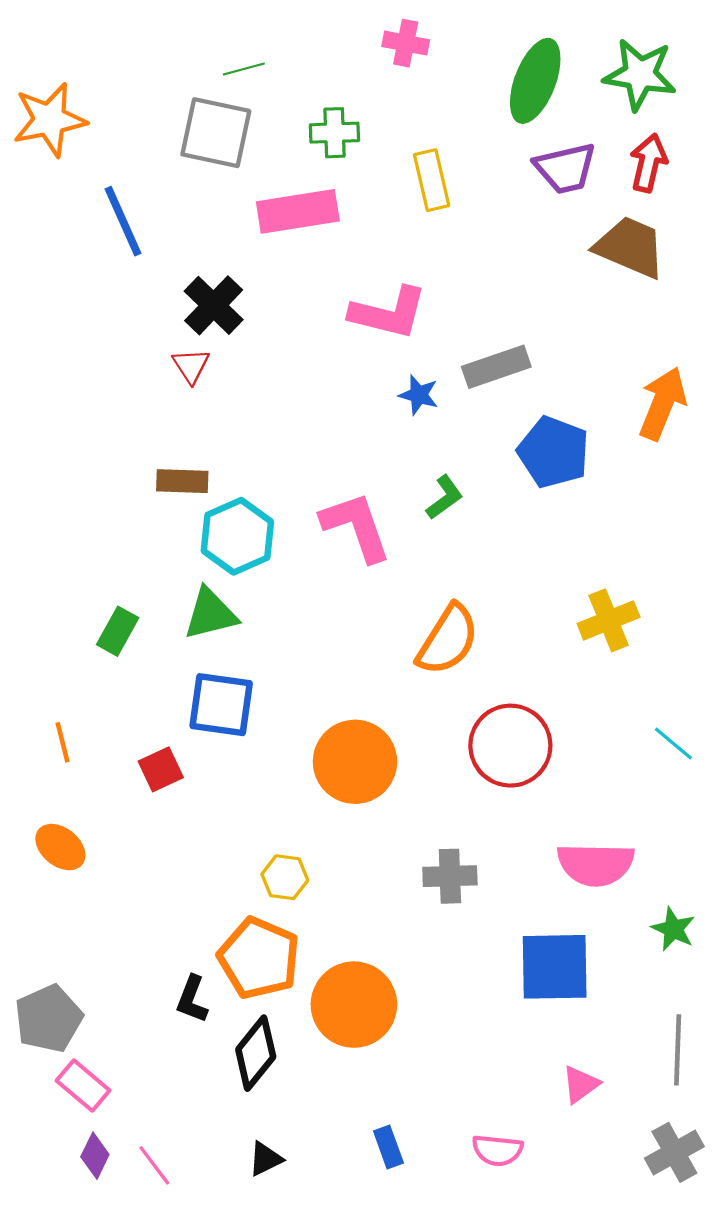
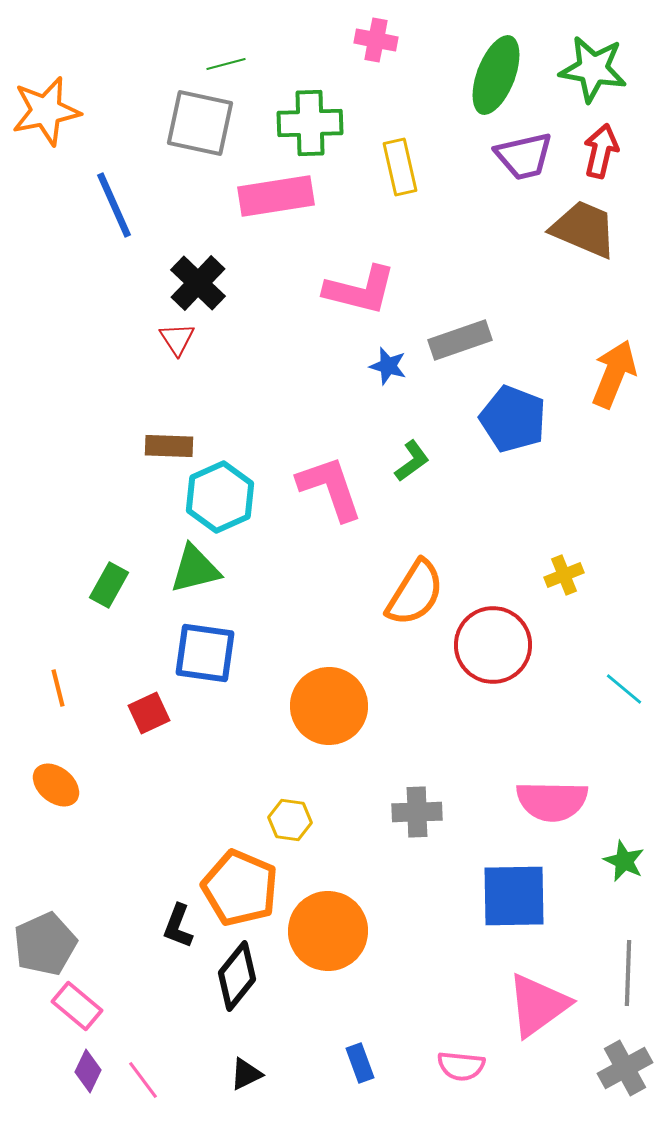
green cross: (334, 133) -> (310, 123), size x1.4
yellow cross: (609, 620) -> (564, 575), size x0.7
red circle: (510, 746) -> (493, 645), moved
yellow hexagon: (285, 877) -> (290, 820), moved
pink triangle: (581, 1084) -> (538, 1005), size x1.8

